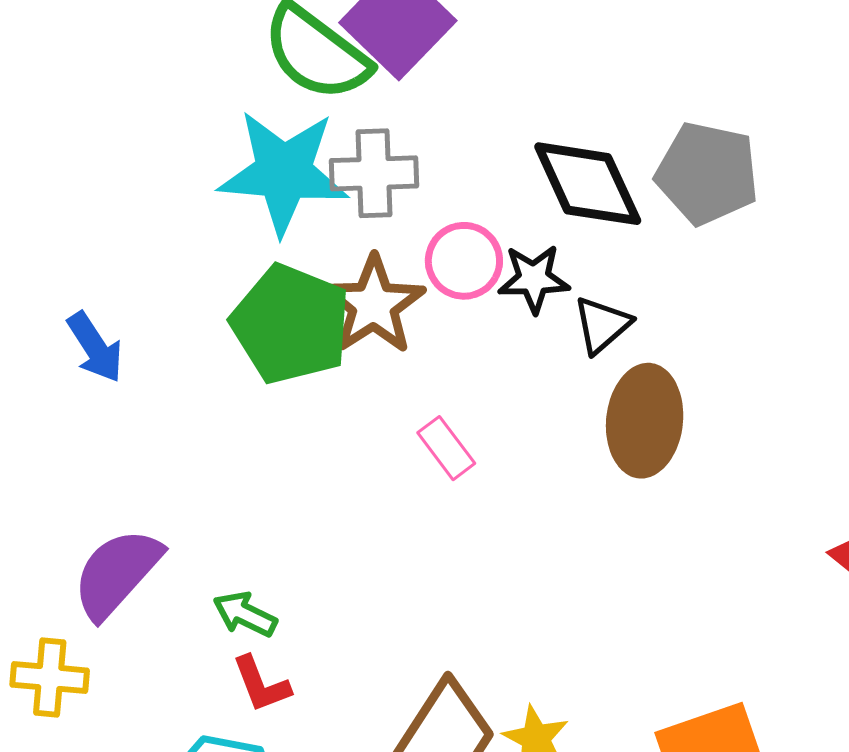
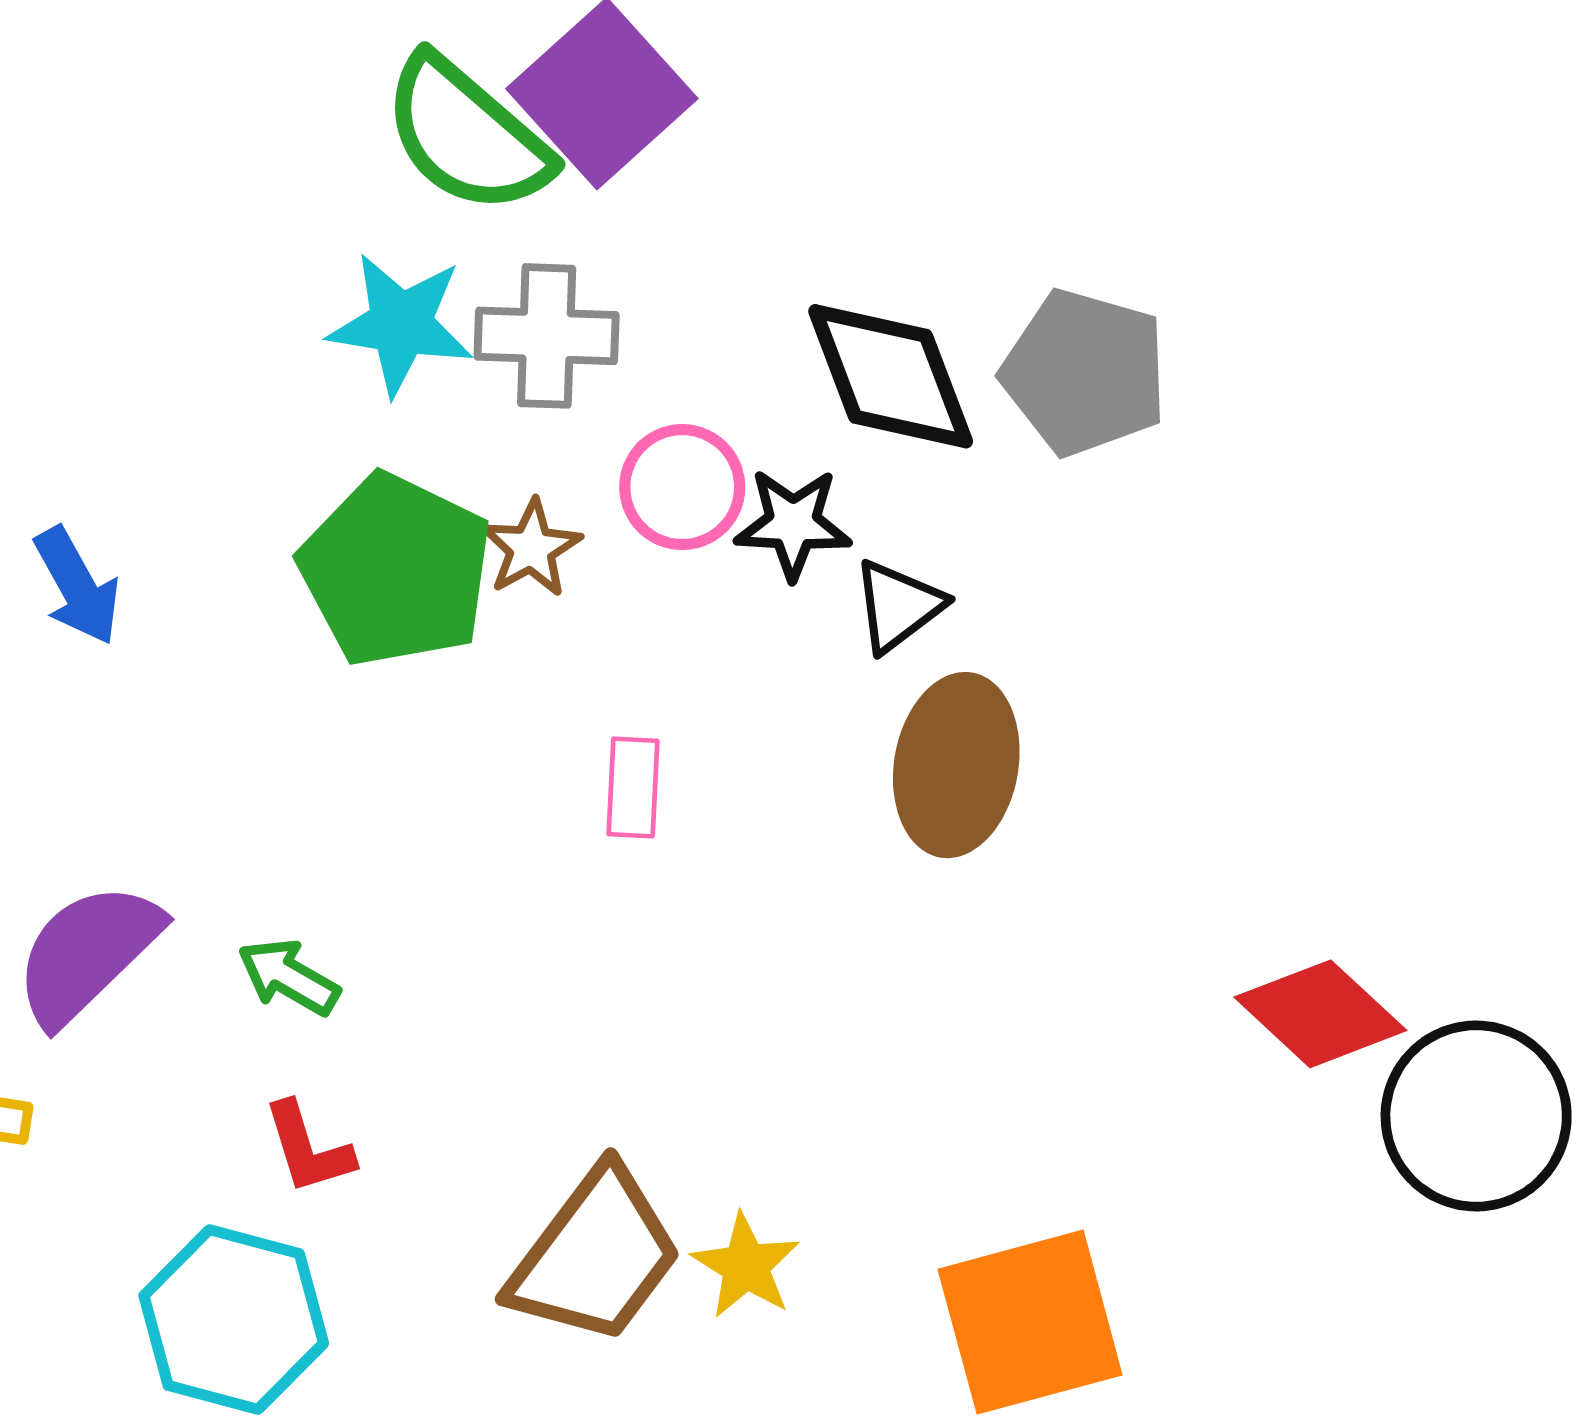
cyan star: (284, 172) -> (401, 324), size x0.7
brown star: (373, 305) -> (531, 548), size x0.6
pink rectangle: (446, 448) -> (633, 787), turned 36
green arrow: (245, 614) -> (289, 977), moved

